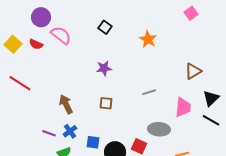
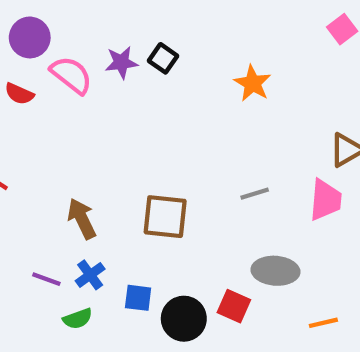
purple star: (104, 68) -> (121, 62), moved
brown square: (106, 103) -> (165, 217), size x1.6
pink trapezoid: (183, 107) -> (325, 200), moved

